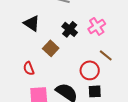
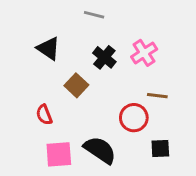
brown line: (106, 55) -> (157, 96), turned -32
black square: (95, 91) -> (160, 149), moved

